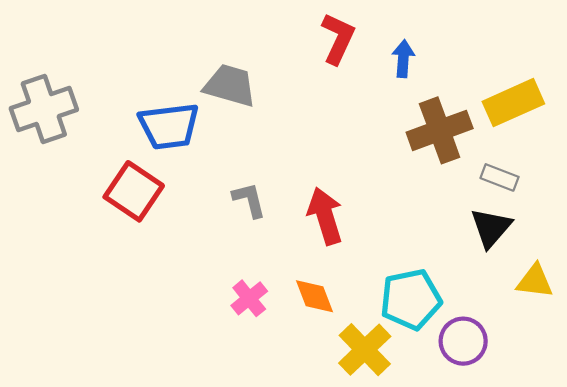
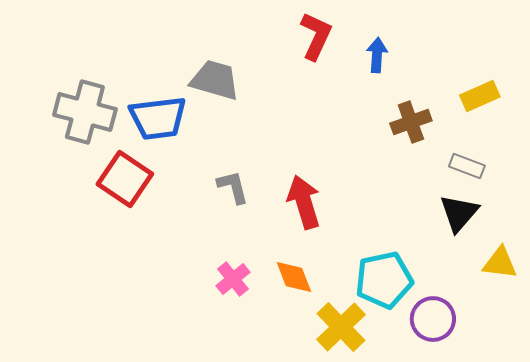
yellow rectangle: (513, 103) -> (480, 96), size x0.7
gray cross: (44, 109) -> (85, 112), moved, turned 34
brown cross: (440, 130) -> (411, 122), size x0.7

